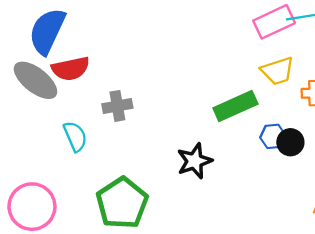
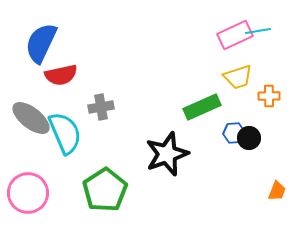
gray ellipse: (35, 80) -> (31, 118), moved
cyan semicircle: (75, 136) -> (65, 133), size x1.6
black star: (195, 161) -> (167, 154), size x1.4

